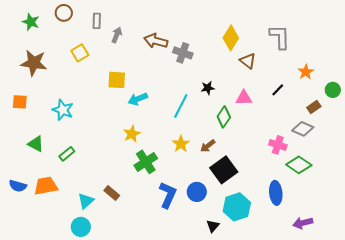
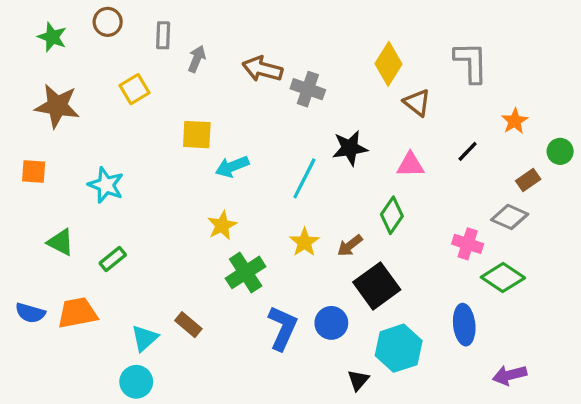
black star: (208, 88) -> (350, 148), size x1.5
green diamond: (224, 117) -> (392, 215), moved

